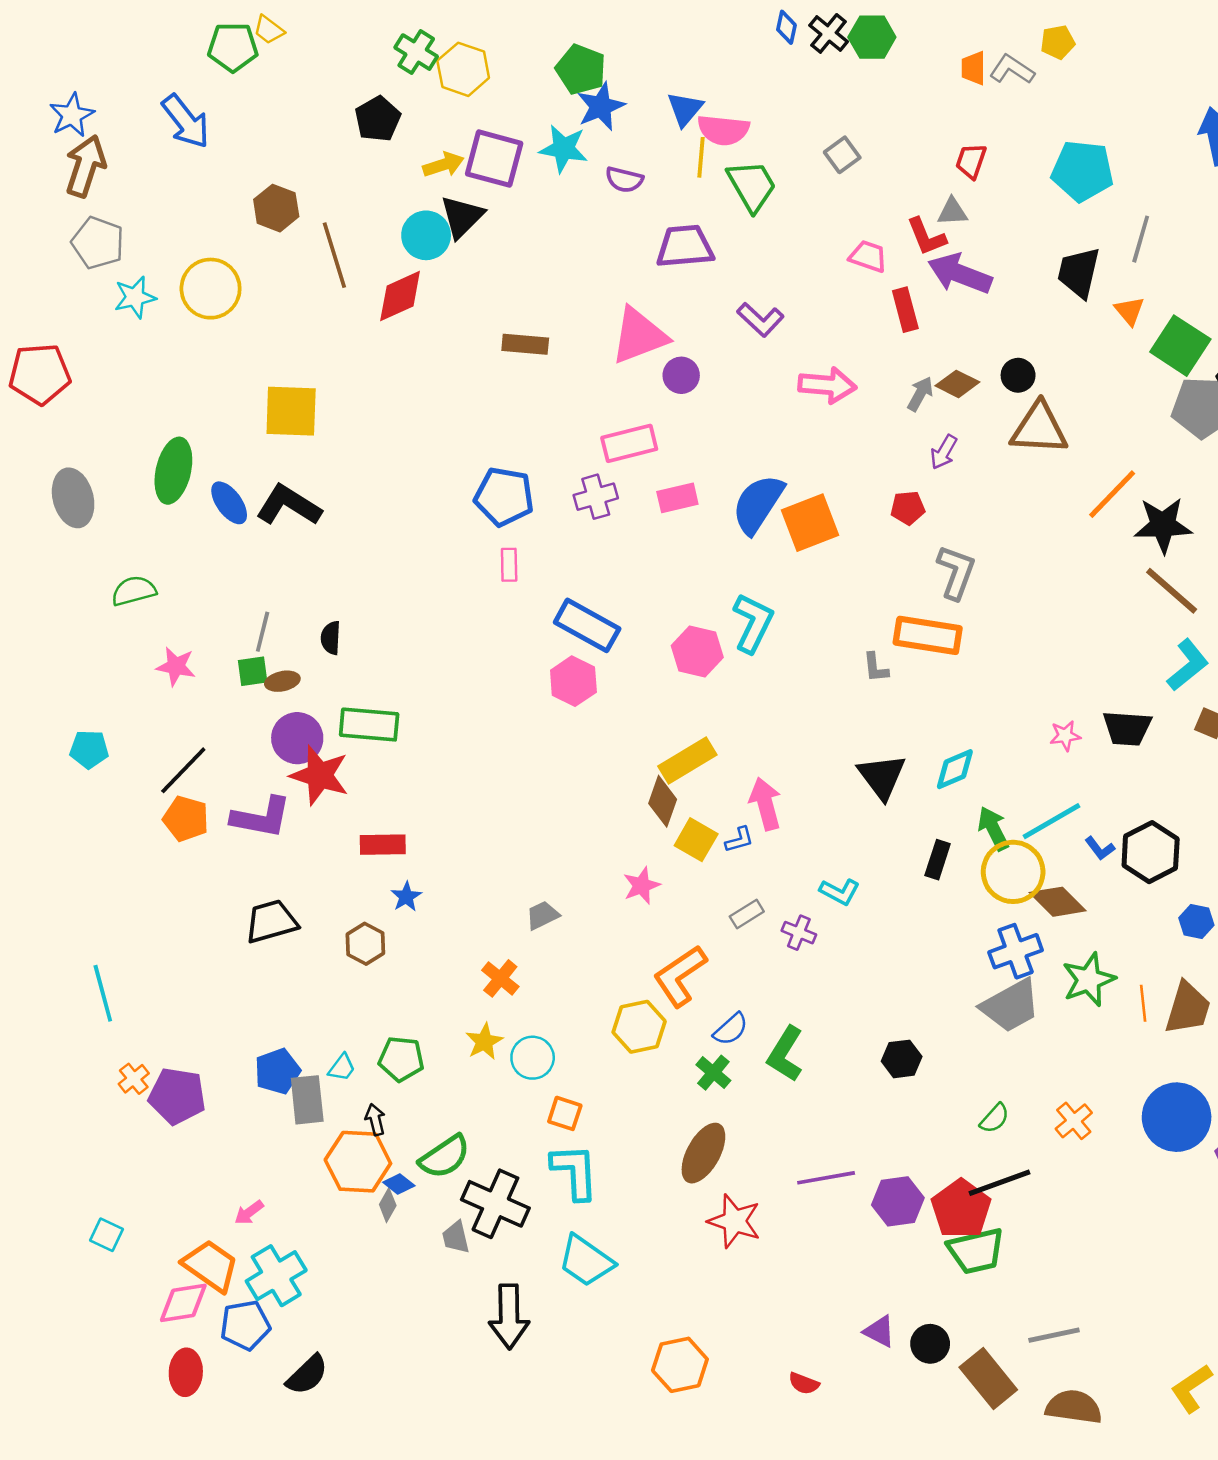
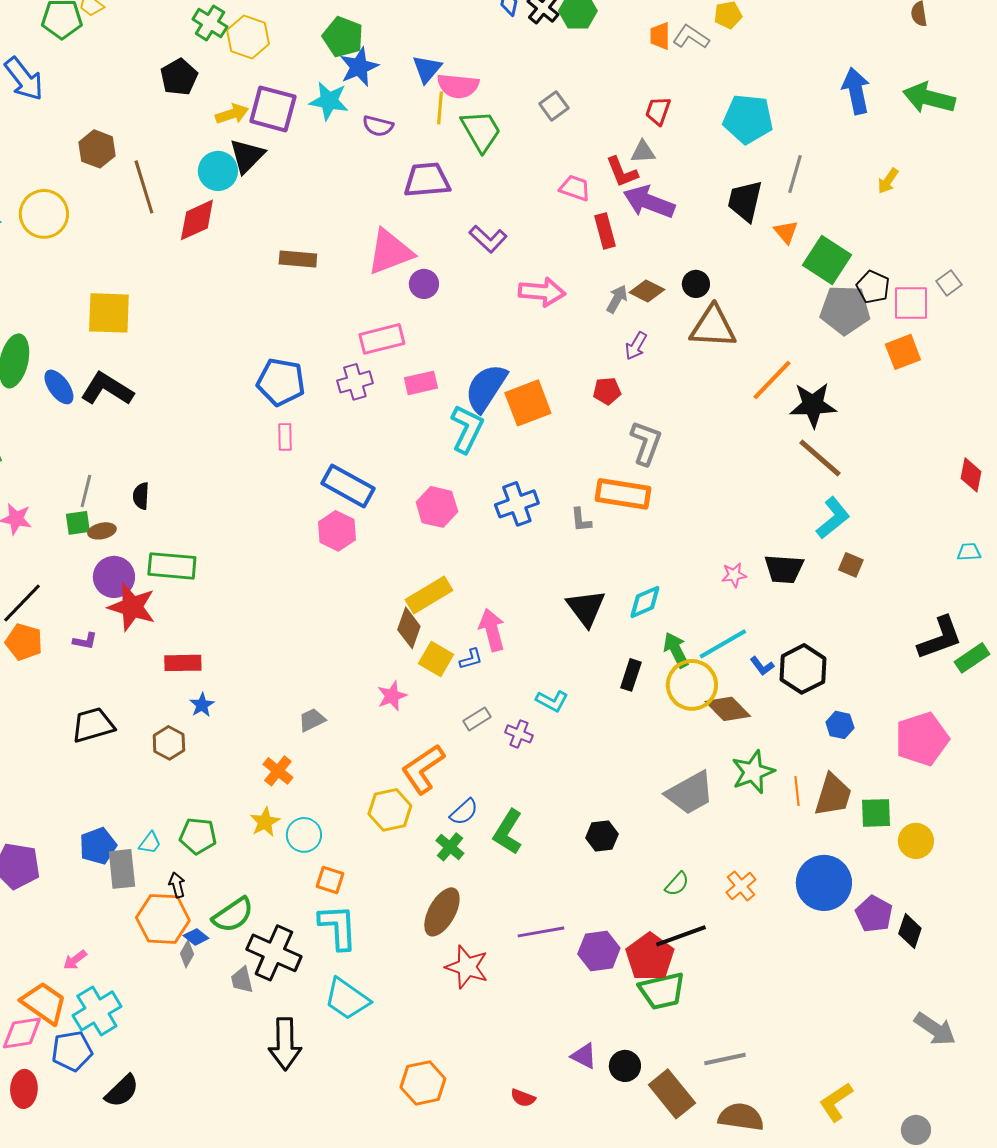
cyan L-shape: (753, 623) -> (467, 429), moved
purple L-shape: (261, 817) -> (85, 641), size x0.5
blue cross: (1016, 951) -> (517, 504), moved

